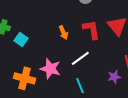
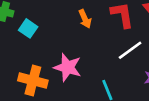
white line: (80, 58) -> (130, 50), moved

